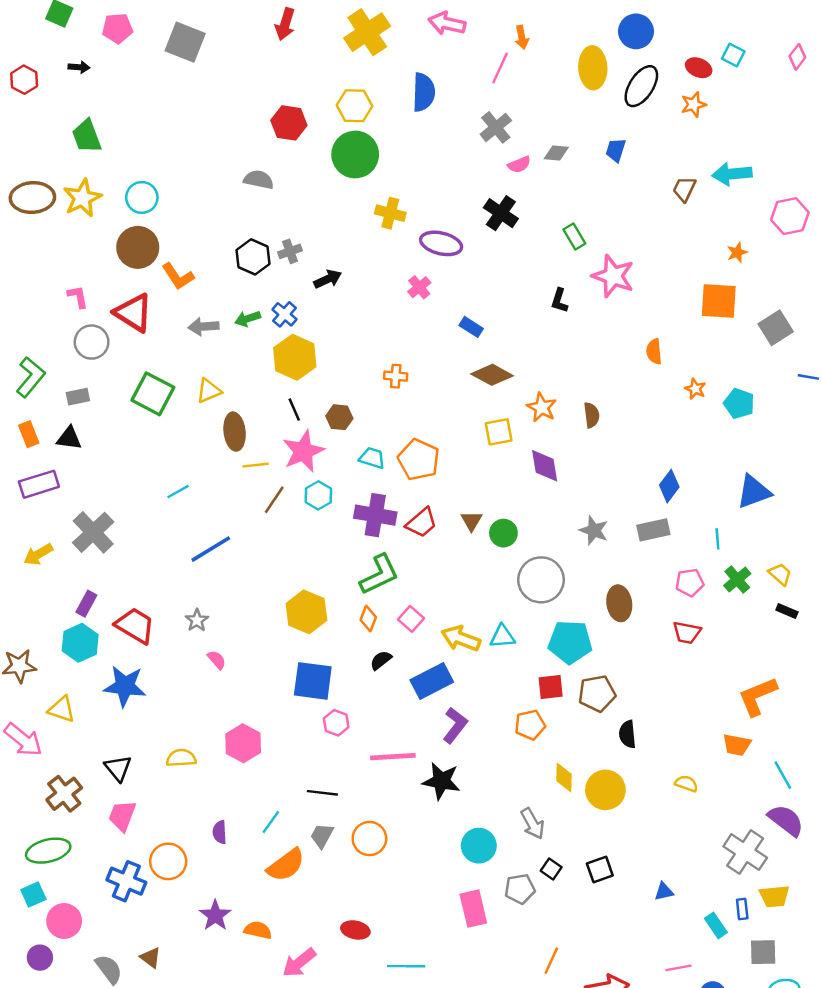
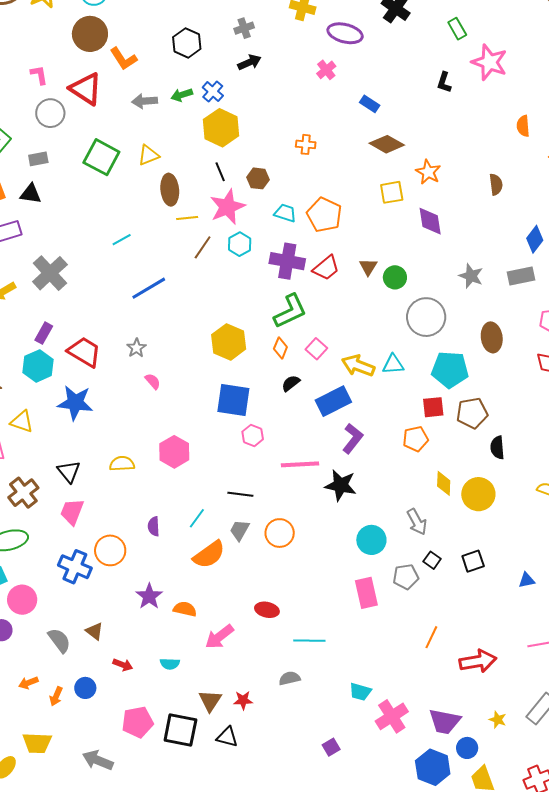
gray cross: (290, 251) -> (244, 28), moved
brown semicircle: (592, 415) -> (496, 184), moved

